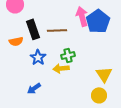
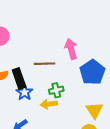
blue pentagon: (98, 21) -> (92, 72), moved
black rectangle: (33, 29) -> (19, 79), moved

